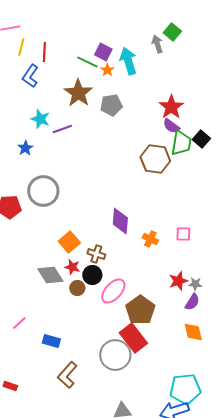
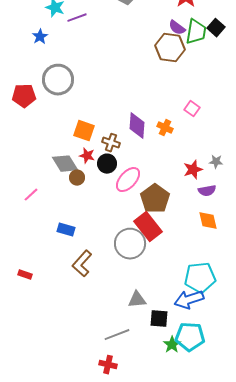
purple semicircle: (171, 126) -> (177, 28), moved
purple diamond: (120, 221) -> (137, 126), moved
pink square: (183, 234) -> (192, 109), moved, turned 35
orange square: (69, 242) -> (84, 131), turned -30
gray star: (195, 284) -> (216, 162), moved
brown circle: (77, 288) -> (77, 178), moved
purple semicircle: (192, 302) -> (207, 191), turned 48
pink line: (19, 323) -> (31, 195), moved

